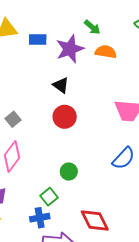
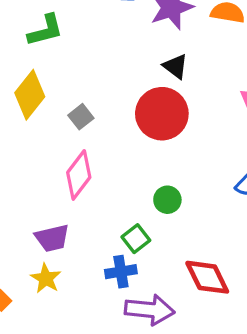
black triangle: (61, 85) -> (175, 66), moved
red circle: (65, 117) -> (162, 114), size x1.4

